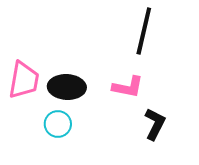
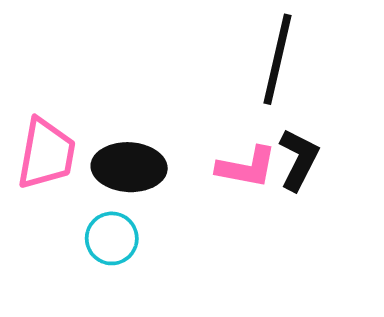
black L-shape: (155, 124) -> (299, 159), moved

